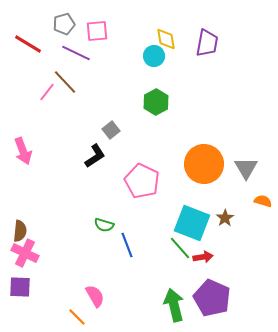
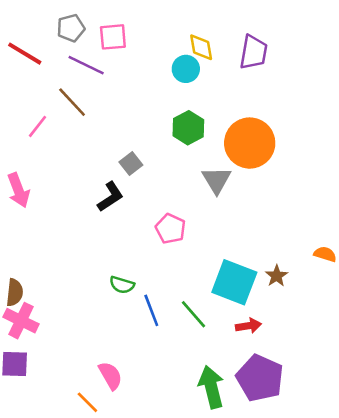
pink line: (47, 92) -> (38, 126), moved
orange circle: (204, 164) -> (250, 143), moved
gray triangle: (246, 168) -> (216, 180), moved
pink pentagon: (142, 181) -> (170, 229), size x0.7
green line: (180, 248) -> (193, 314), moved

